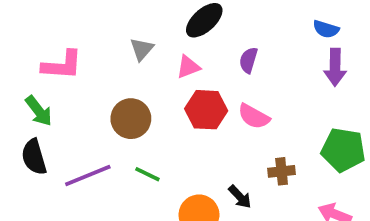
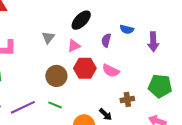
blue semicircle: (326, 29) -> (127, 29), moved
brown circle: (131, 119) -> (56, 76), moved

